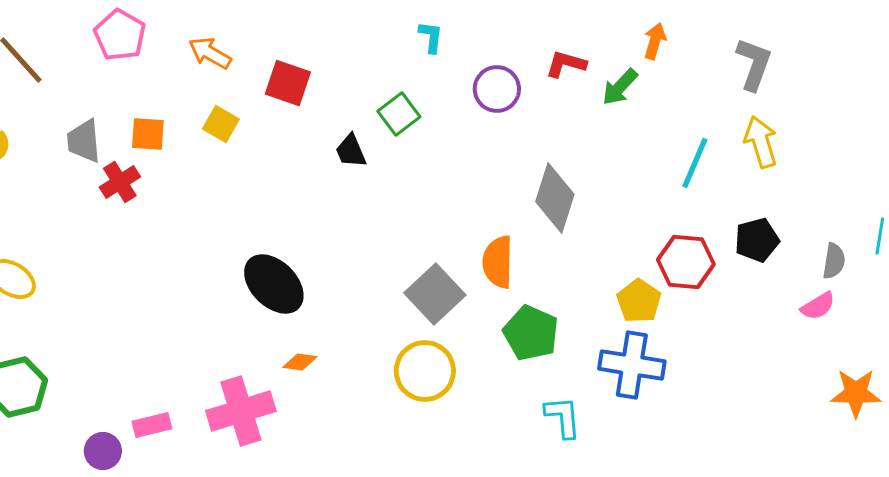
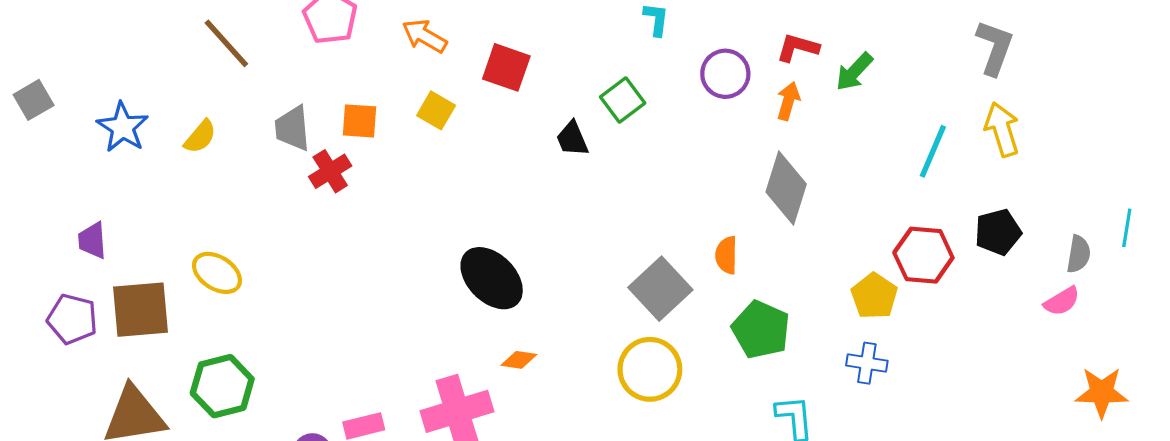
orange arrow: (655, 41) -> (788, 101), moved
orange semicircle: (498, 262) -> (726, 255), size x0.7
blue cross: (632, 365) -> (867, 363), size x0.6

